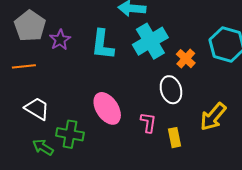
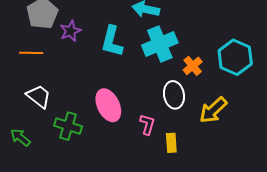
yellow arrow: (213, 117) -> (213, 110), moved
green arrow: (43, 147) -> (20, 137), moved

